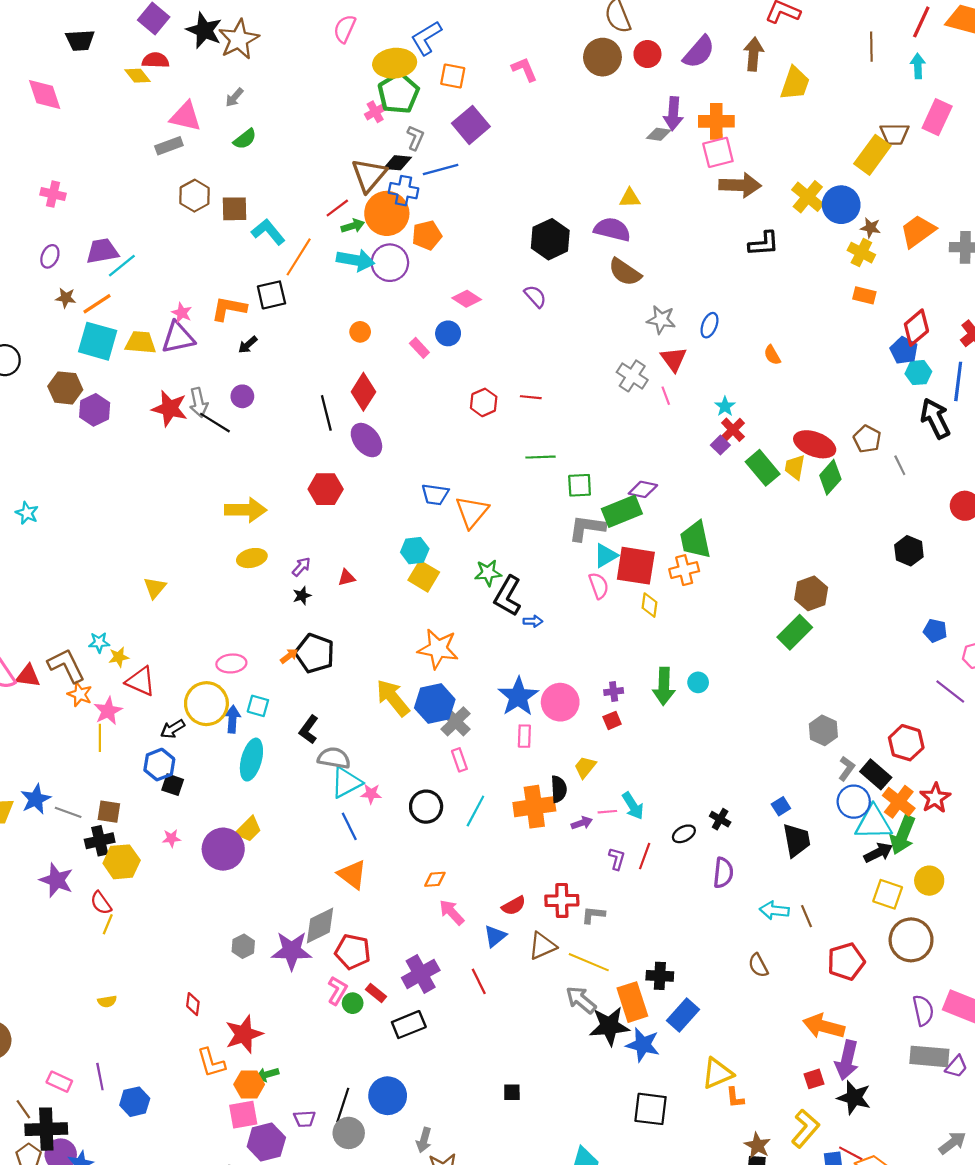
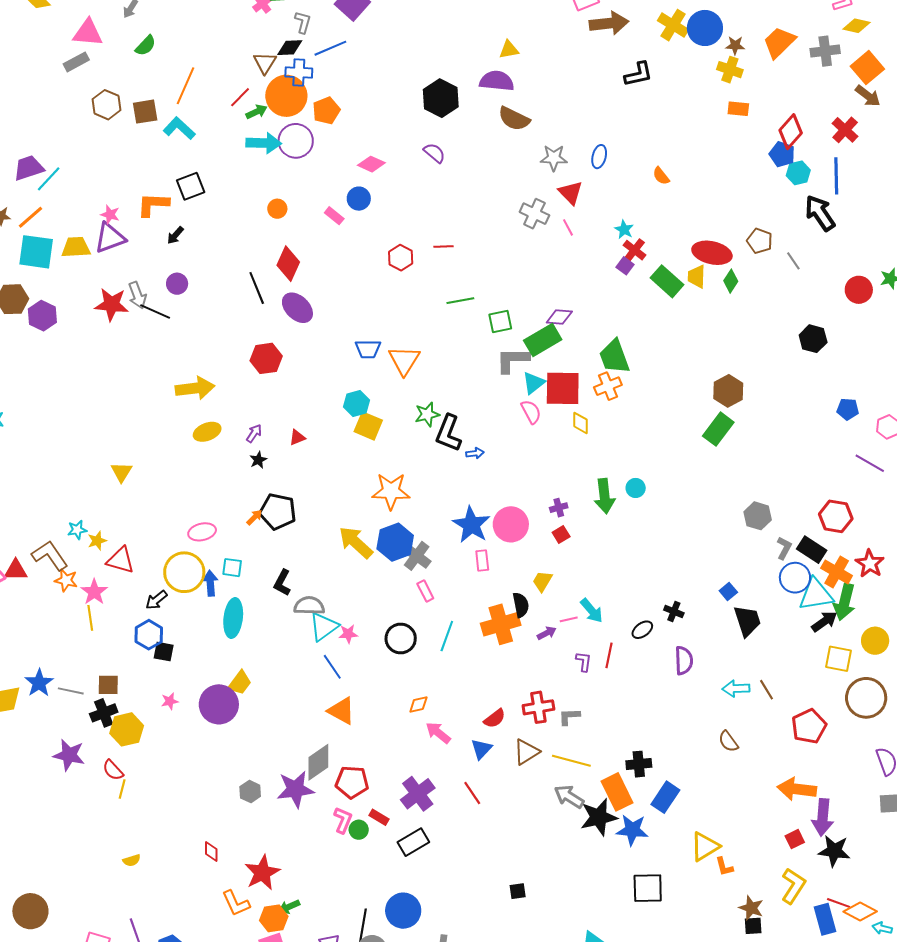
brown triangle: (369, 175) -> (265, 63), size x0.7
orange line: (299, 257) -> (185, 86), moved
green diamond: (830, 477) -> (731, 281), size x0.7

